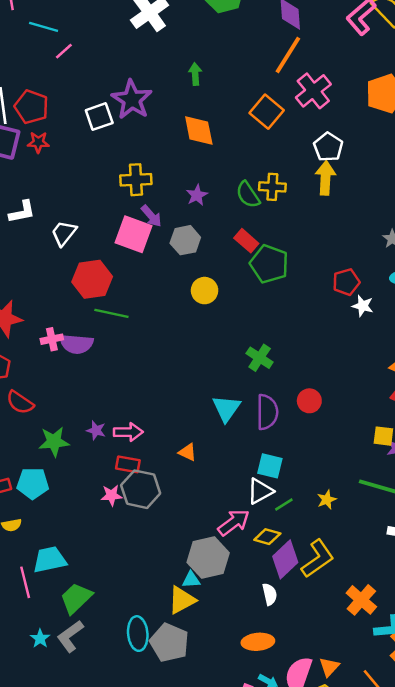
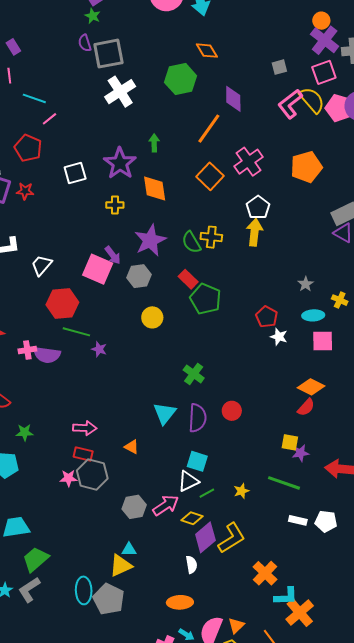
orange line: (288, 55) -> (209, 129), moved
purple star: (132, 100) -> (120, 163), moved
red pentagon: (31, 107) -> (28, 148), moved
yellow cross: (136, 180) -> (115, 205), moved, size x0.7
purple star: (197, 195) -> (150, 240), size x1.8
red pentagon: (346, 282) -> (267, 317), turned -30
purple star: (96, 430) -> (99, 349), moved
green star: (54, 442) -> (25, 432), size x0.7
gray hexagon: (208, 558) -> (134, 507), moved, size x0.7

